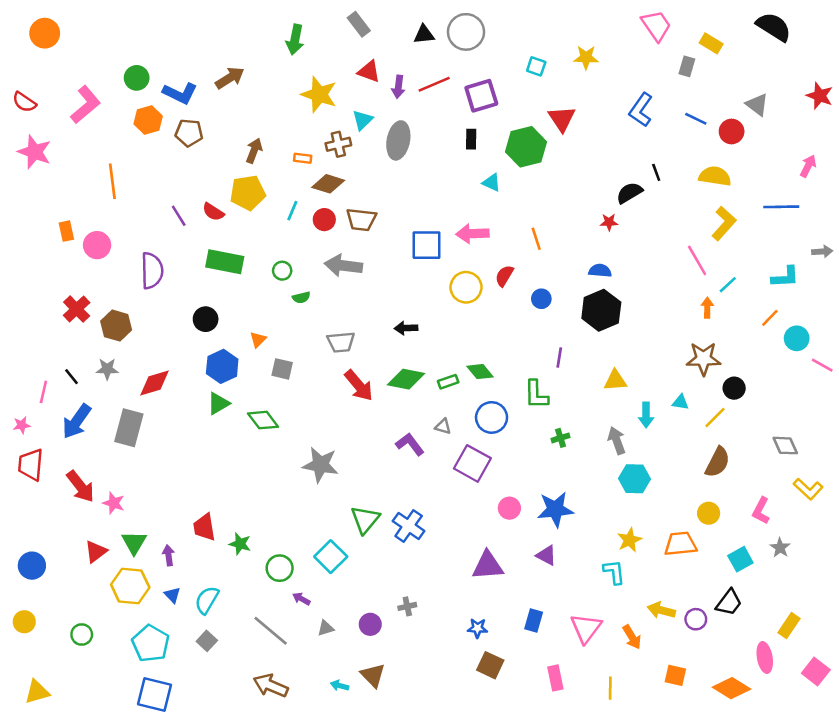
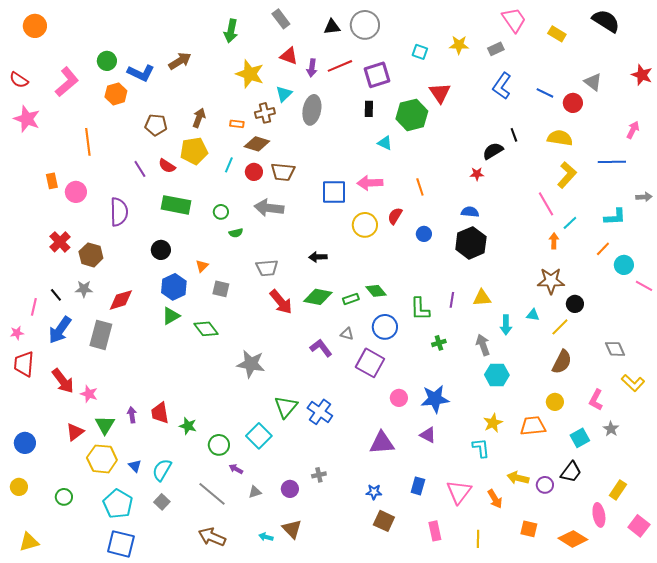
gray rectangle: (687, 66) -> (496, 49), moved, turned 49
brown pentagon: (189, 133) -> (156, 125), moved
purple line: (559, 357) -> (452, 300), moved
purple arrow: (169, 555) -> (132, 415), moved

